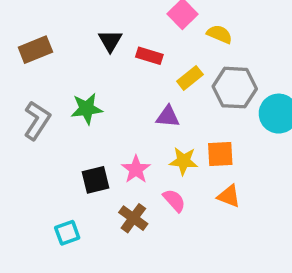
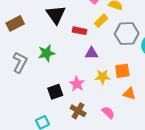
black triangle: (110, 41) -> (56, 15), size x1.5
red rectangle: (149, 56) -> (80, 31), moved
yellow rectangle: (190, 78) -> (101, 21), moved
pink semicircle: (174, 200) -> (108, 112), moved

